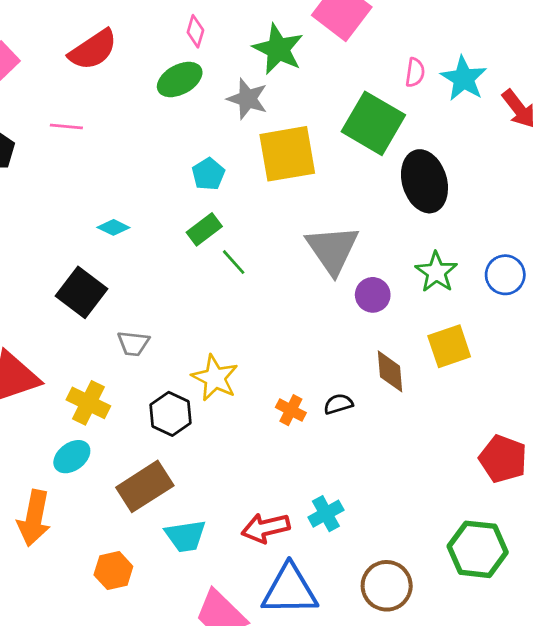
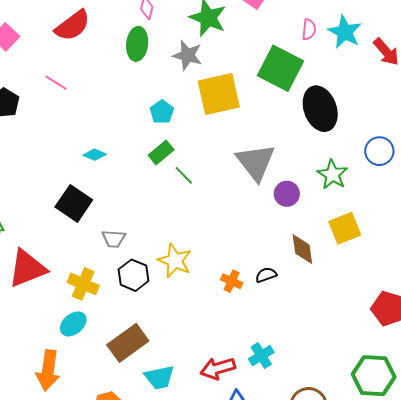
green ellipse: (180, 79) -> (137, 44), turned -52
pink line: (66, 126) -> (56, 83), turned 30
blue circle: (505, 275) -> (379, 151), moved
black hexagon: (170, 414) -> (133, 275), moved

